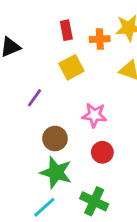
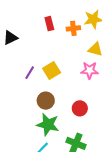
yellow square: (71, 67) -> (52, 71), moved
pink star: (94, 115) -> (90, 70), moved

